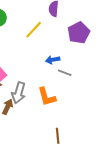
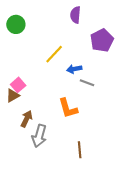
yellow line: (34, 30) -> (54, 54), moved
gray arrow: (19, 93) -> (39, 136), moved

